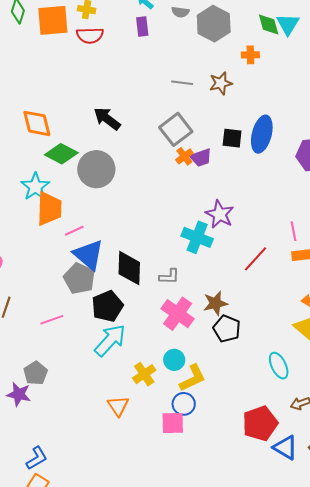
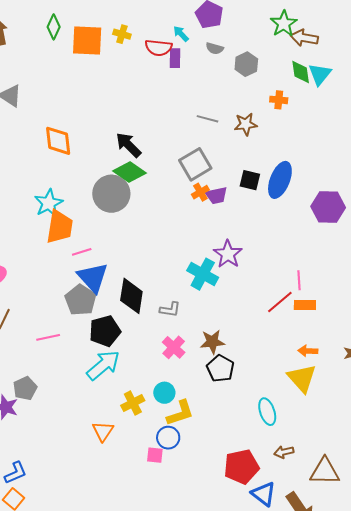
gray hexagon: (214, 24) -> (246, 64), size x0.7
red semicircle: (90, 35) -> (159, 48), moved
green diamond: (61, 154) -> (129, 172), moved
red line: (256, 259) -> (280, 302), moved
pink cross: (178, 314) -> (174, 347), size x0.7
pink square: (173, 423) -> (155, 455), size x0.7

